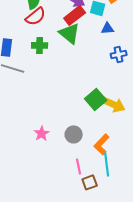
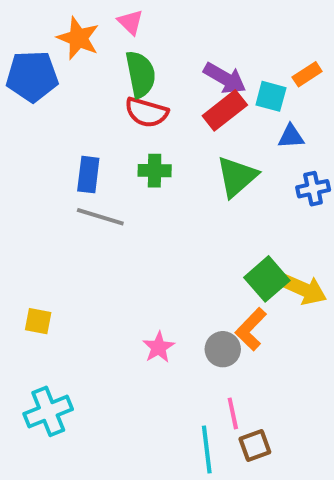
red semicircle: (36, 16) -> (147, 112), turned 55
green triangle: (70, 33) -> (237, 177), moved, turned 40
orange L-shape: (102, 144) -> (251, 329), moved
cyan line: (107, 164) -> (207, 450), moved

